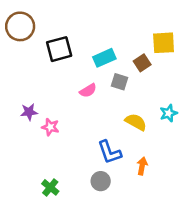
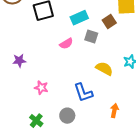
pink star: (50, 127) -> (41, 88), moved
orange arrow: (142, 166) -> (114, 111), moved
gray circle: (101, 181) -> (67, 116), moved

